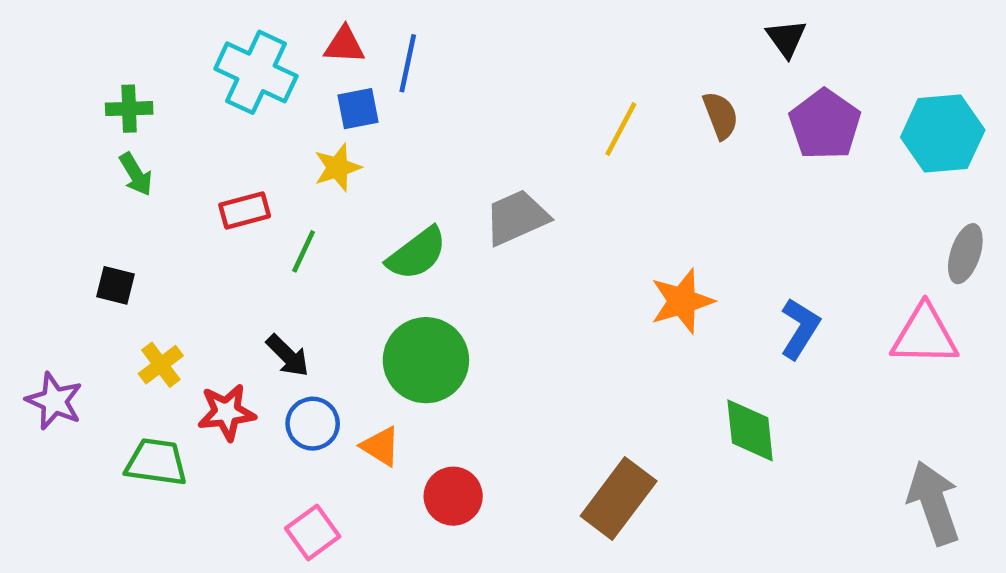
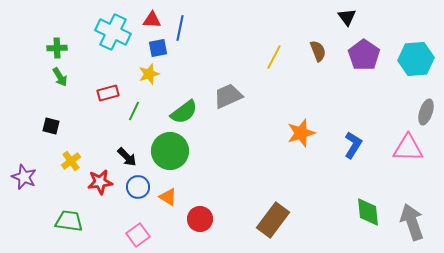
green circle: (426, 360) -> (170, 151), moved
green diamond: (750, 430) -> (368, 212), moved
green trapezoid: (156, 462) -> (69, 221), moved

